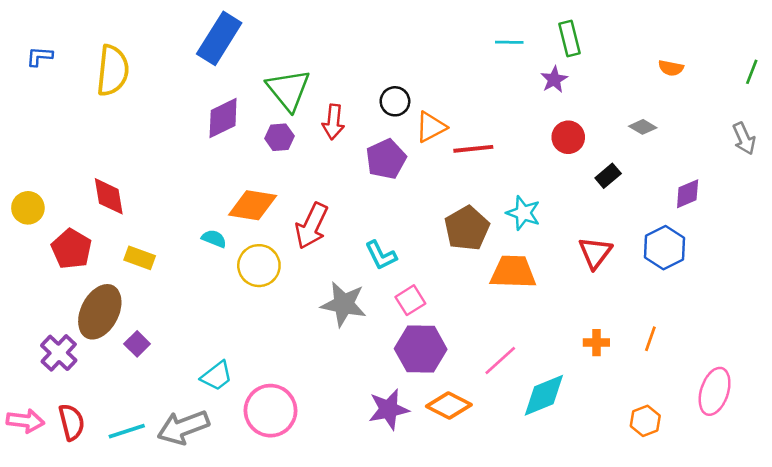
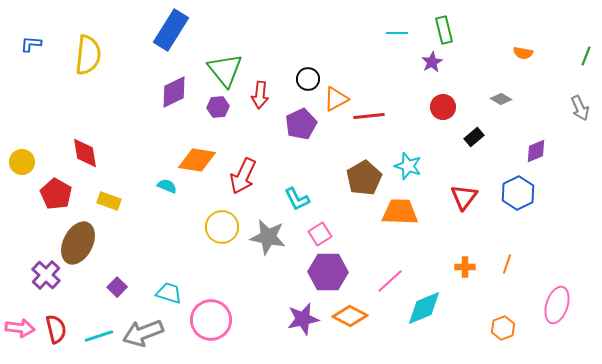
yellow circle: (259, 266) -> (222, 227), moved
purple square: (137, 344) -> (117, 287), moved
cyan trapezoid: (217, 376) -> (169, 293), turned -124

